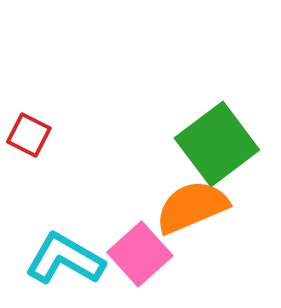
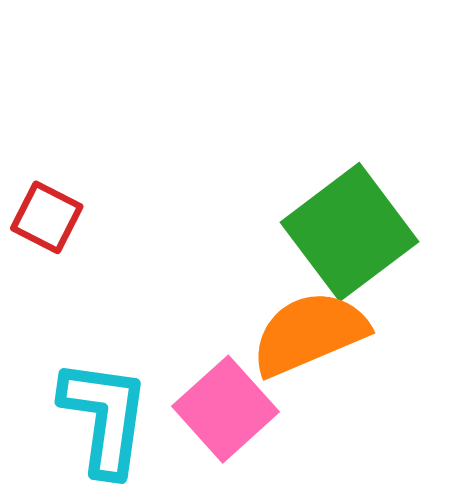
cyan L-shape: (65, 259) -> (105, 417), turned 68

